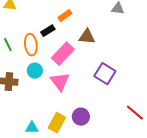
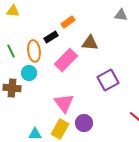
cyan circle: (35, 71) -> (29, 73), moved
purple square: (105, 74) -> (108, 80), turned 30
pink triangle: (60, 82) -> (64, 103), moved

